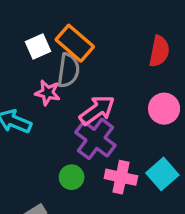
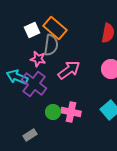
purple cross: (95, 139) -> (34, 84), moved
pink cross: (121, 177) -> (71, 112), moved

